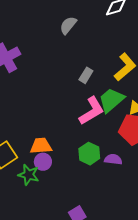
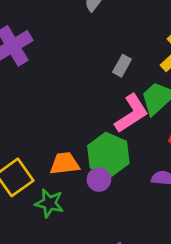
green hexagon: (89, 154) -> (108, 155), moved, size x1.4
purple circle: (43, 162) -> (99, 180), moved

